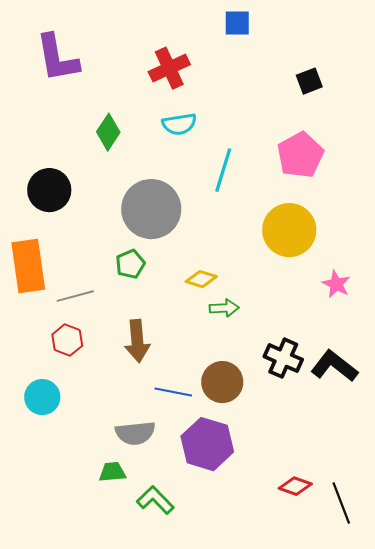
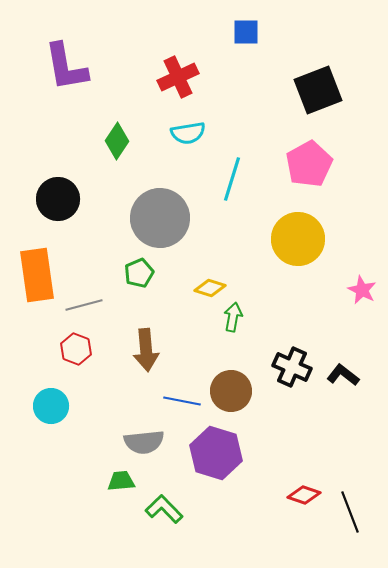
black square: (309, 81) -> (318, 90), size x1.8
pink star: (336, 284) -> (362, 290), moved
green arrow: (224, 308) -> (233, 317), turned -76
black L-shape: (334, 366) -> (343, 375), size x0.7

